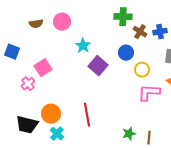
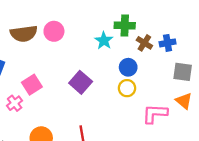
brown semicircle: (36, 24) -> (24, 34), size x1.6
cyan star: (83, 46) -> (104, 41), moved
purple square: (98, 66) -> (81, 82), moved
yellow circle: (142, 70) -> (127, 88), moved

